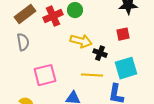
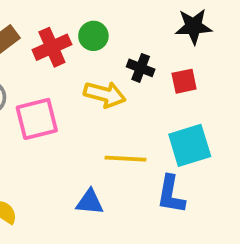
black cross: (100, 53) -> (141, 68), moved
pink square: (45, 75) -> (37, 119), moved

